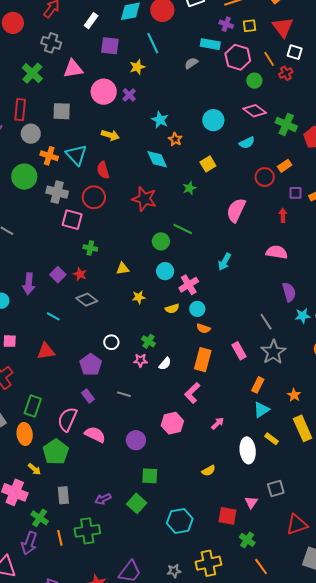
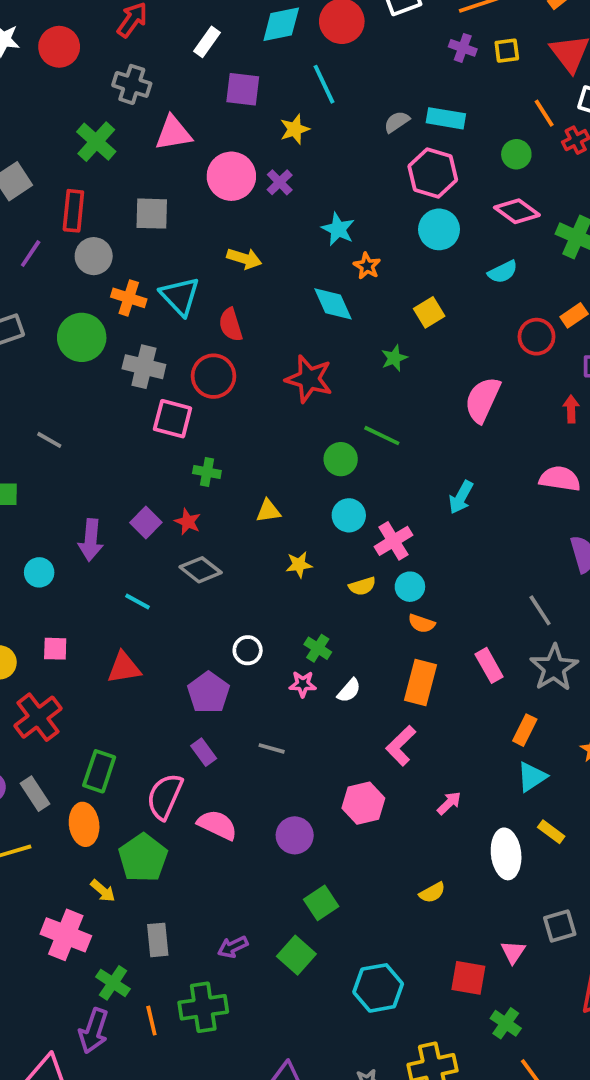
cyan rectangle: (210, 44) -> (446, 118), moved
pink hexagon: (238, 57) -> (433, 173), moved
green square: (150, 476) -> (321, 903), turned -36

